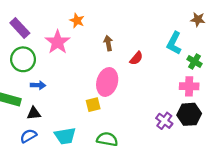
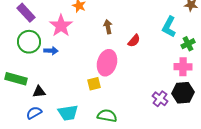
green cross: (195, 61) -> (188, 44), turned 32
blue arrow: (38, 85) -> (51, 51), moved

